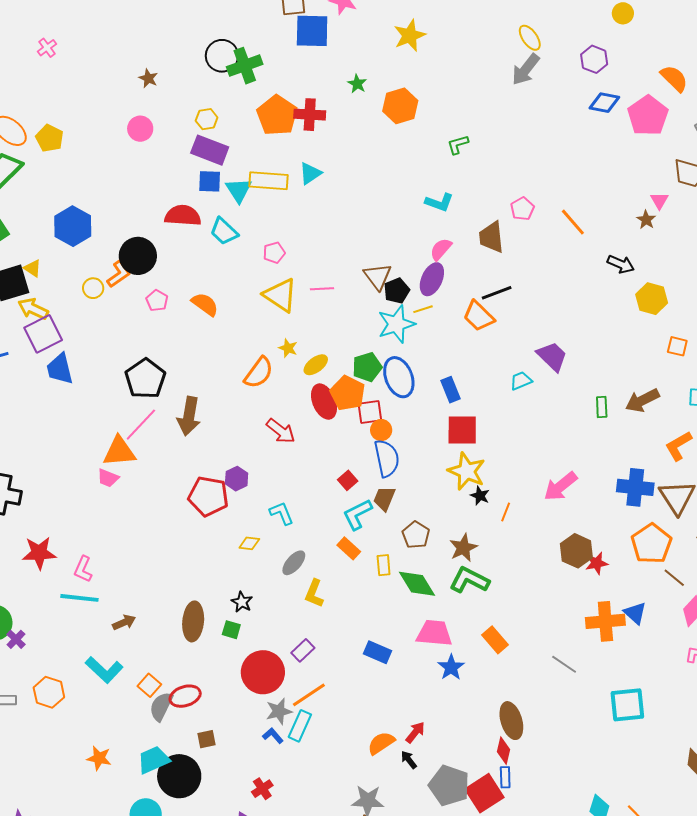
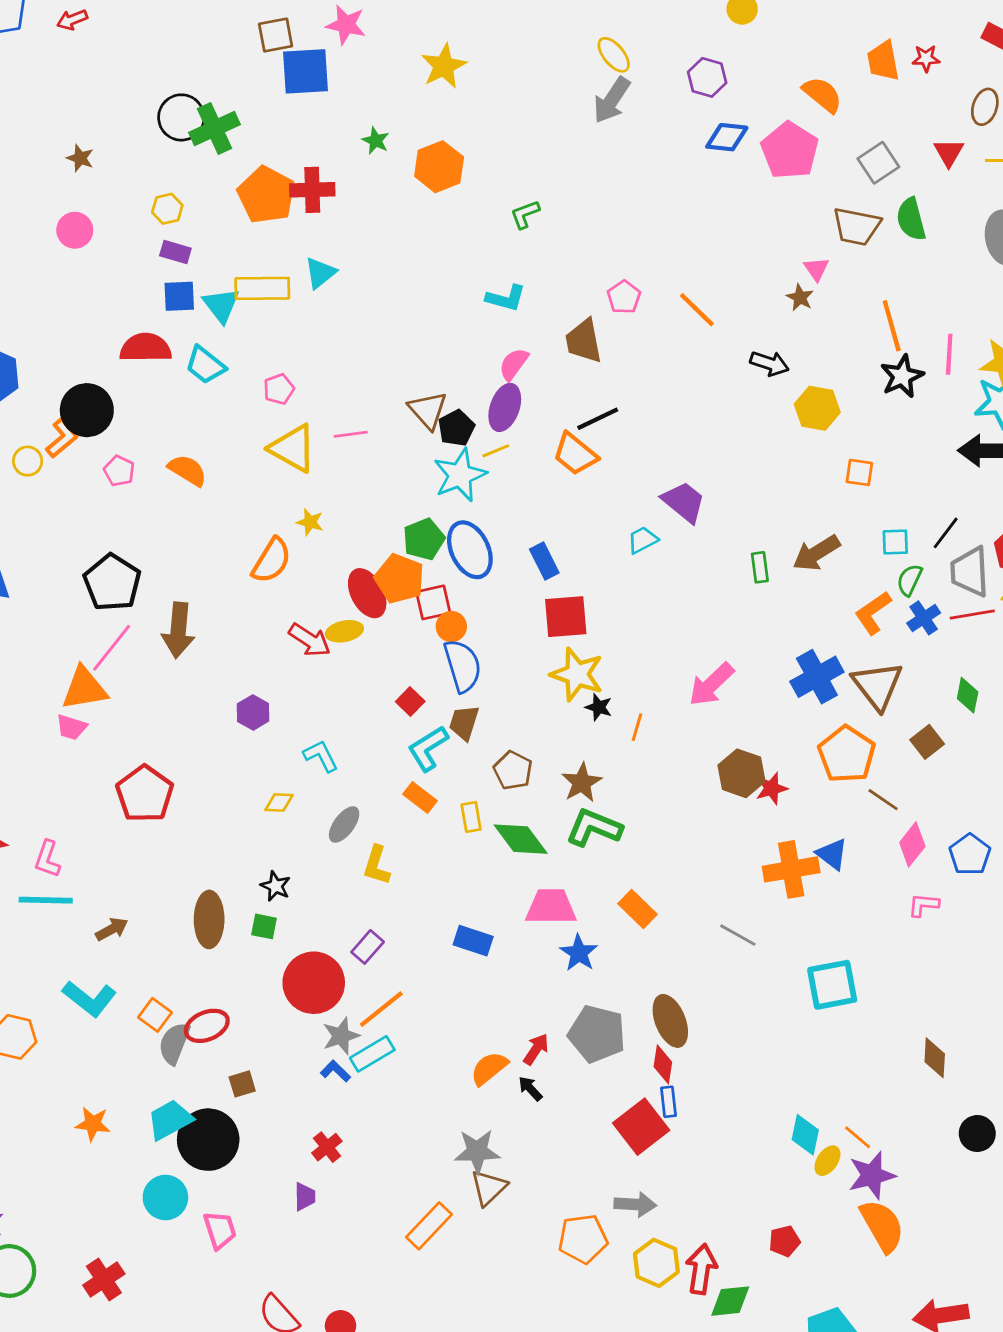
purple rectangle: (210, 150) -> (175, 252), size x0.6
yellow ellipse: (316, 365) -> (344, 631), moved, turned 30
blue cross: (635, 487) -> (817, 677), turned -30
red pentagon: (208, 496) -> (145, 794), moved, turned 30
cyan rectangle: (300, 726) -> (372, 1054), turned 40
gray pentagon: (449, 785) -> (597, 1034), moved

